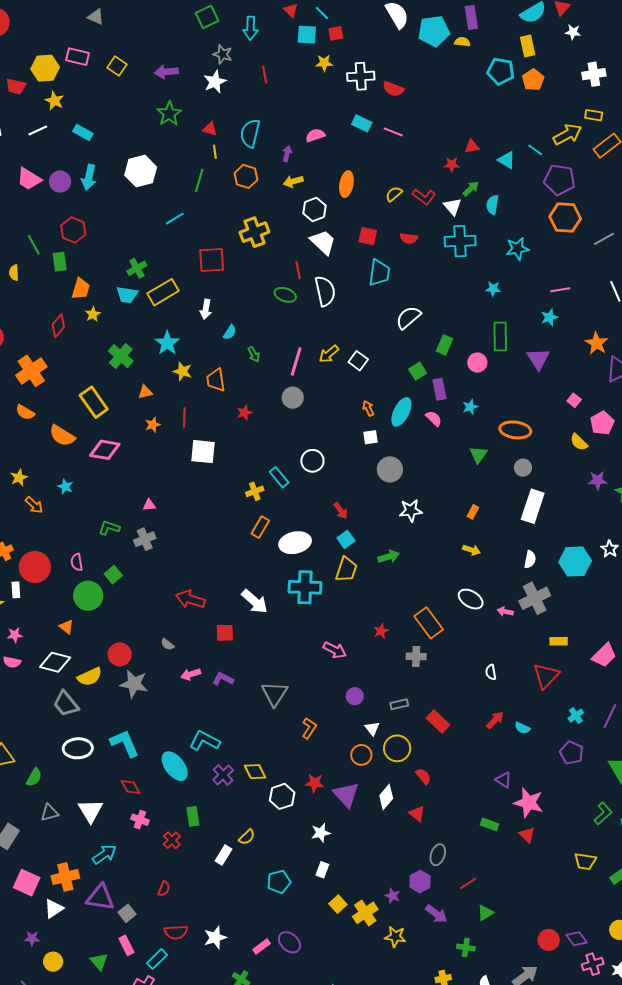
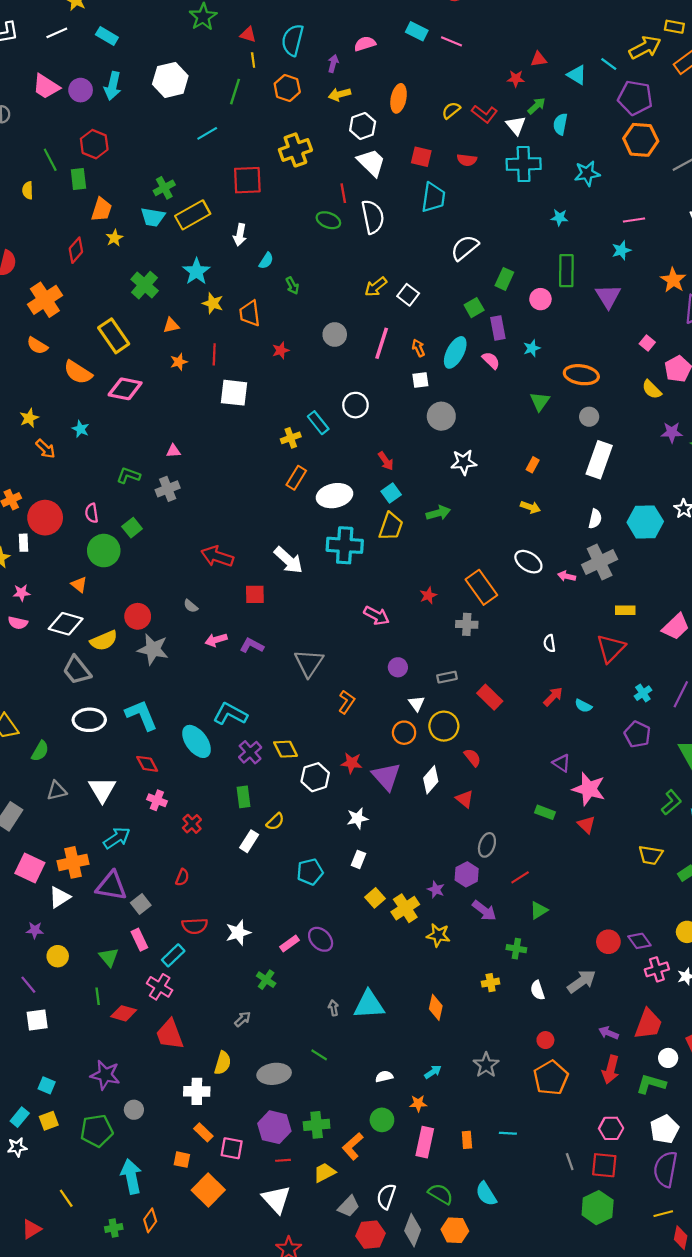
pink line: (296, 361) -> (382, 343), moved
green rectangle: (193, 816) -> (244, 797), moved

